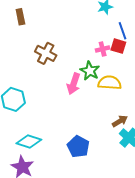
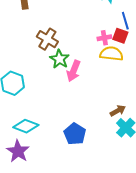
green star: (90, 71) -> (59, 59), moved
yellow semicircle: (110, 83) -> (111, 54), moved

